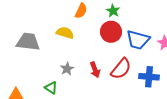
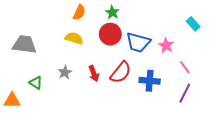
yellow semicircle: (65, 33) -> (74, 38), moved
green triangle: (51, 88) -> (36, 83), moved

